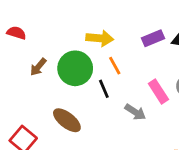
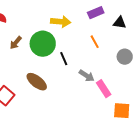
purple rectangle: (153, 38) -> (96, 13), moved
orange line: (115, 66) -> (95, 42), moved
pink rectangle: (158, 92) -> (104, 89), moved

